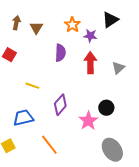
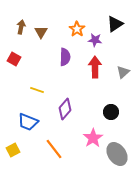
blue trapezoid: (23, 118) -> (28, 122), turned -145
pink star: (88, 121) -> (93, 138), moved

